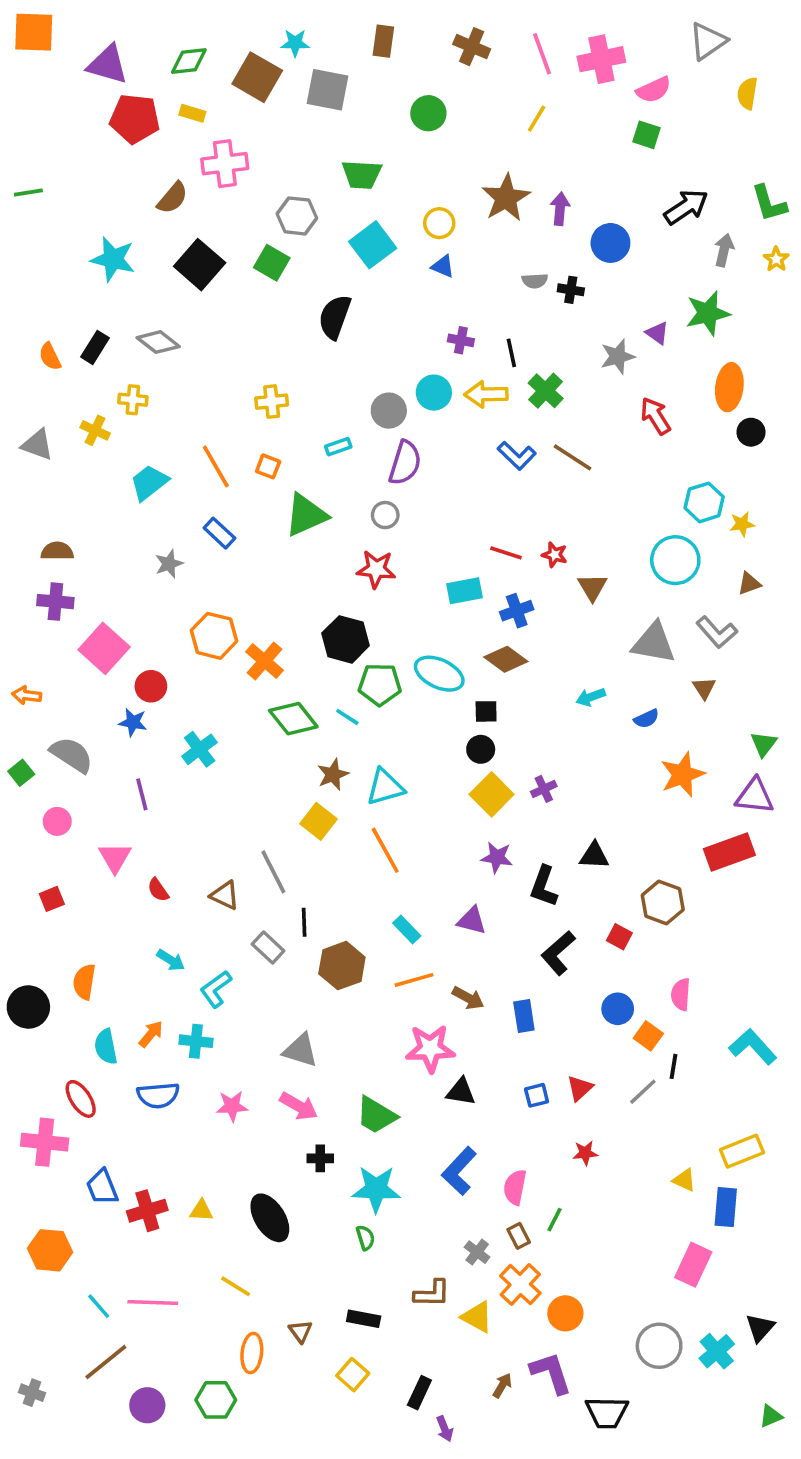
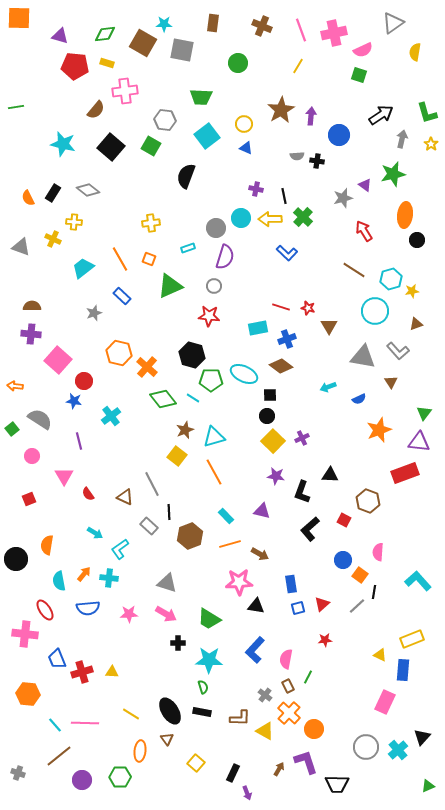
purple triangle: (108, 65) -> (60, 36), size x0.7
brown line: (573, 457) -> (354, 270), moved
blue rectangle: (524, 1016) -> (291, 584), moved
black ellipse: (270, 1218) -> (170, 711), moved
black rectangle: (364, 1319) -> (202, 712), moved

